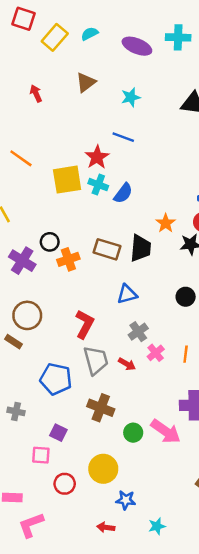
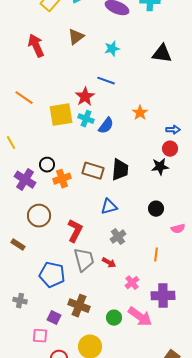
red arrow: (36, 94) -> (36, 46), size x1.6
orange star: (166, 223) -> (140, 113), moved
brown circle: (27, 315) -> (39, 216), moved
pink cross: (156, 353) -> (132, 283), moved
brown cross: (101, 408) -> (79, 306), moved

